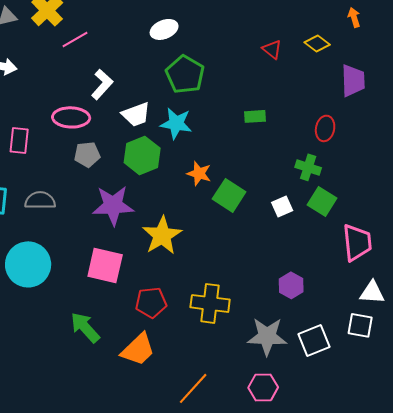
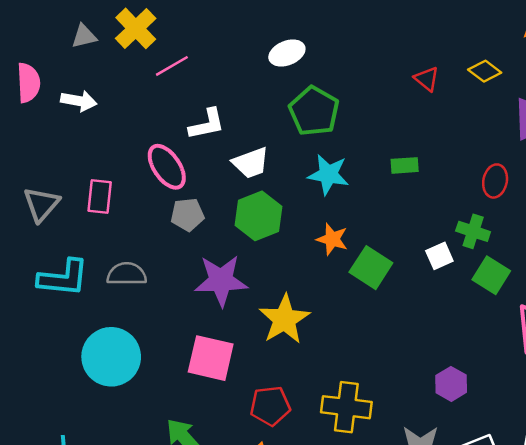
white L-shape: (102, 84) -> (207, 124), turned 36
pink ellipse: (71, 117) -> (167, 167), turned 54
cyan star: (176, 123) -> (328, 175), moved
white square: (282, 206) -> (439, 256), moved

